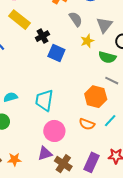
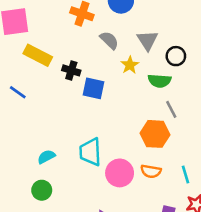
black cross: (42, 36) -> (71, 70), turned -32
gray line: (112, 81) -> (171, 109), turned 48
cyan line: (110, 121) -> (186, 174), moved, turned -48
pink circle: (54, 131) -> (120, 173), moved

